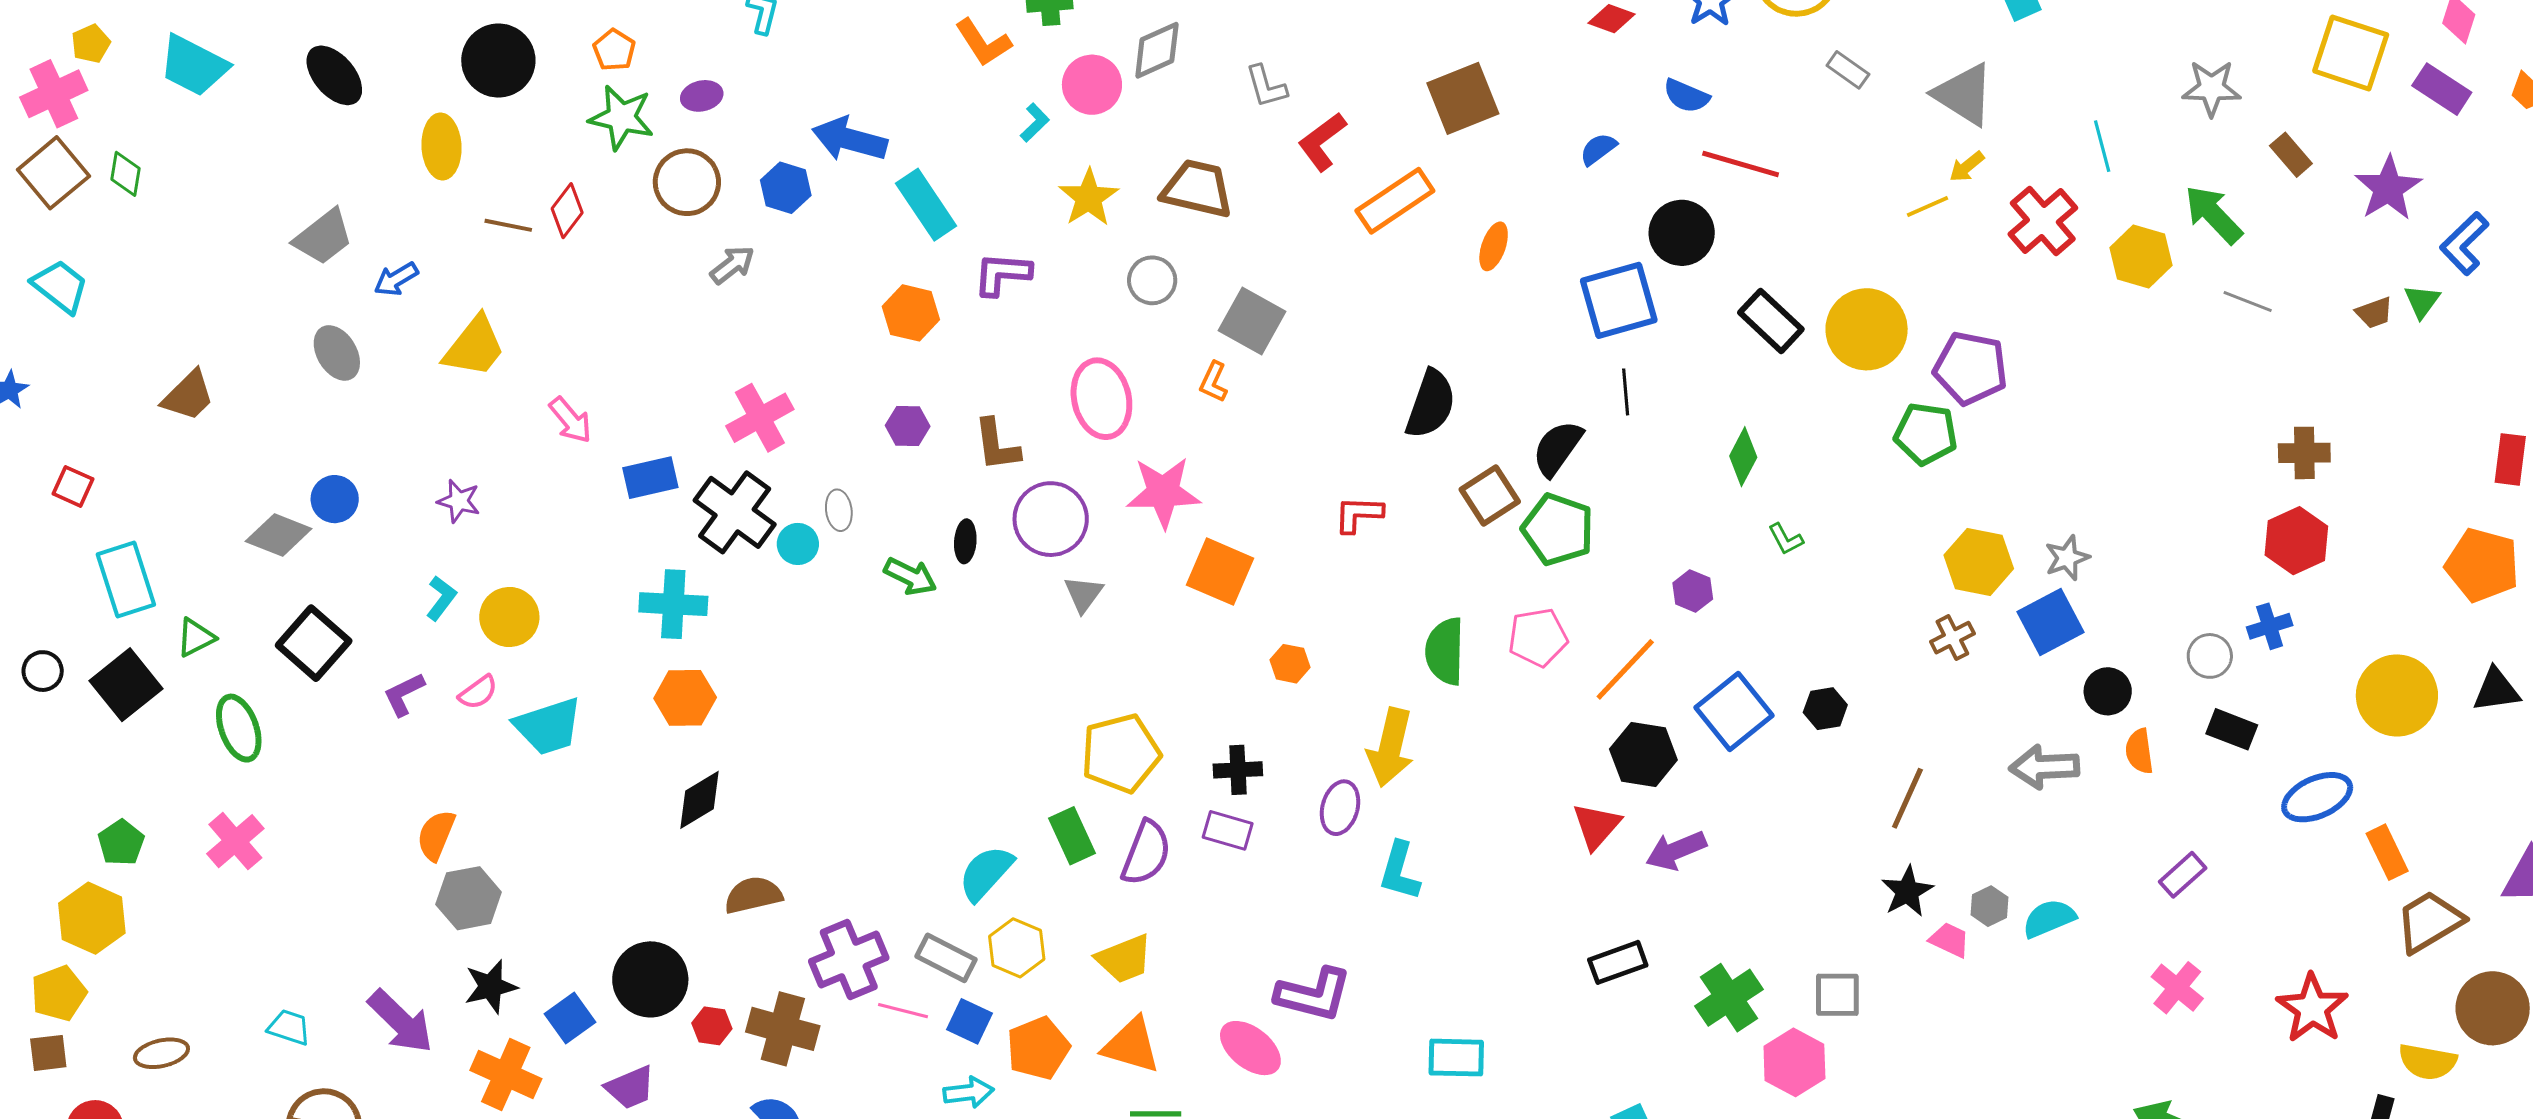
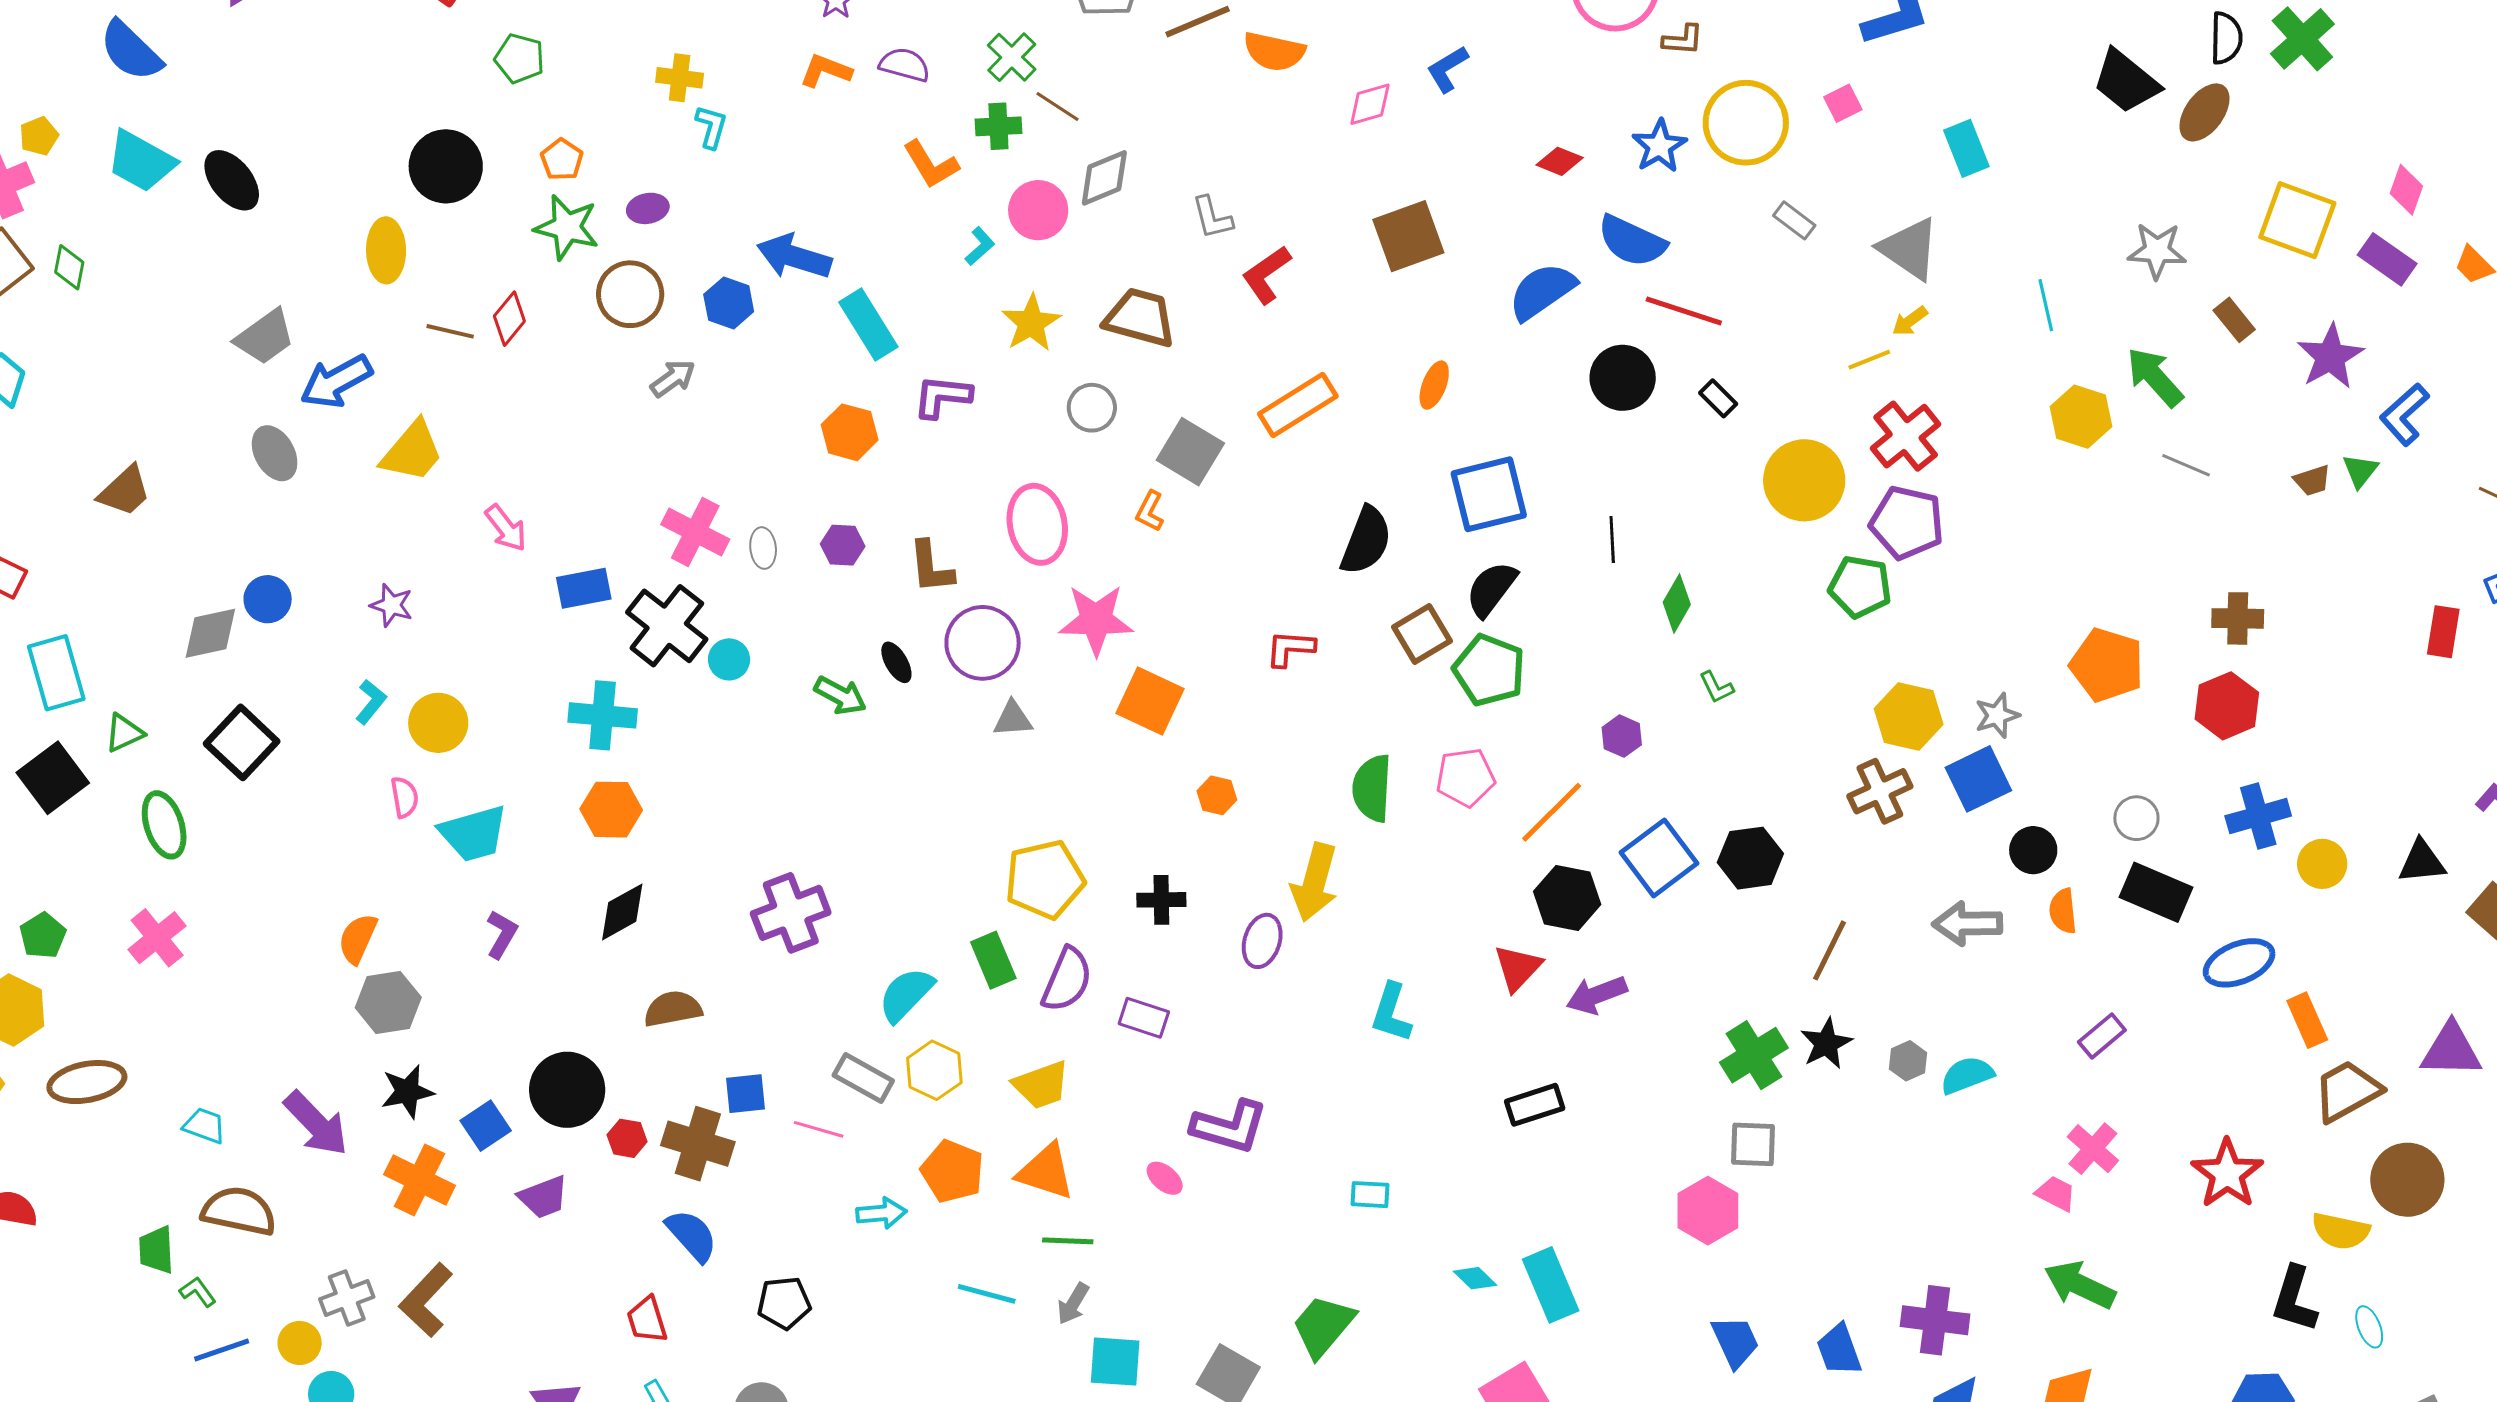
black ellipse: (334, 75) -> (232, 180), moved
blue semicircle: (1686, 96) -> (1632, 241), size x1.5
blue semicircle: (1598, 149) -> (1542, 291), size x1.8
orange rectangle: (1395, 201) -> (1298, 405), moved
red cross: (2043, 221) -> (1906, 436), moved
blue arrow: (396, 279) -> (336, 381), size x1.6
blue square: (1619, 300) -> (1489, 494), moved
black rectangle: (1771, 321) -> (1718, 398), moved, size x0.6
black line: (1626, 392) -> (1612, 539), moved
pink cross: (760, 418) -> (695, 532), turned -36
gray ellipse: (839, 510) -> (763, 548), moved
gray diamond: (279, 535) -> (210, 633), turned -36
black ellipse: (965, 541) -> (896, 662), turned -36
orange pentagon: (2482, 565) -> (2107, 665), moved
gray triangle: (1084, 594) -> (1013, 719), turned 48
blue cross: (2270, 626) -> (2258, 816), moved, size x1.4
brown cross: (1952, 638) -> (1880, 791), size x1.4
pink semicircle: (478, 692) -> (405, 797), turned -66
purple L-shape: (404, 694) -> (502, 934), moved, turned 144
yellow circle: (2397, 695) -> (2322, 864), size x0.6
black hexagon: (1825, 709) -> (1750, 858), size x1.5
black rectangle: (2232, 729) -> (2156, 892), size x1.4
purple rectangle: (1228, 830) -> (1144, 1018), moved
cyan L-shape: (1400, 871) -> (1391, 1013), moved
pink trapezoid: (1950, 940) -> (2056, 1194), moved
purple cross: (849, 959) -> (791, 913), moved
green cross: (1729, 998) -> (1754, 1055), moved
blue square: (969, 1021) -> (745, 1094), moved, turned -33
orange pentagon: (1038, 1048) -> (952, 1171), turned -30
pink ellipse: (1250, 1048) -> (1165, 1178), size x0.6
brown ellipse: (161, 1053) -> (87, 1082), moved, size x1.4
cyan rectangle: (1456, 1058) -> (1370, 1195), size x0.7

